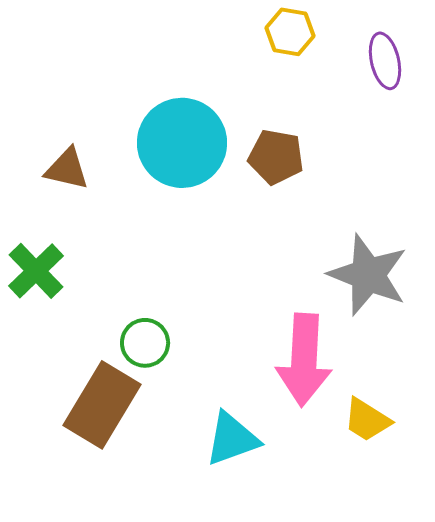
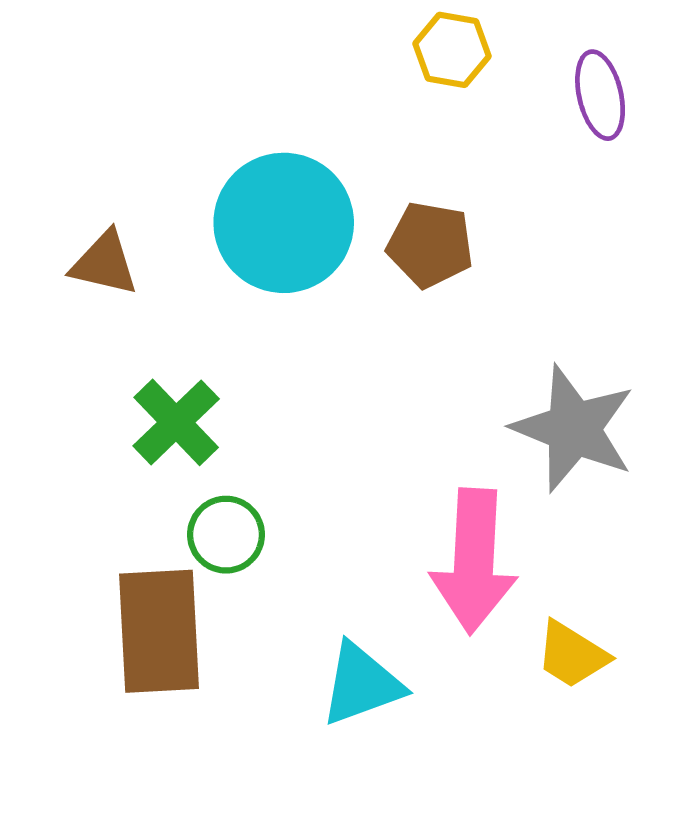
green cross: (36, 271) -> (176, 422), moved
brown rectangle: (102, 405) -> (159, 631), turned -34

